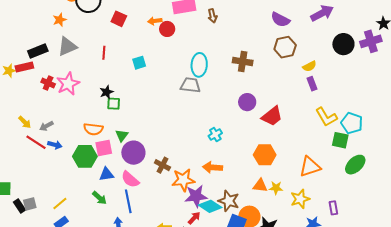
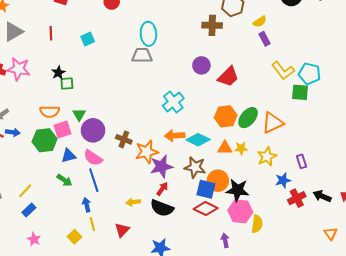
brown cross: (243, 62) -> (212, 25), moved
pink star: (68, 84) -> (19, 69), turned -30
cyan cross: (215, 134) -> (173, 102), size x1.5
green ellipse: (355, 165) -> (248, 118), moved
cyan diamond: (210, 206) -> (198, 140), moved

